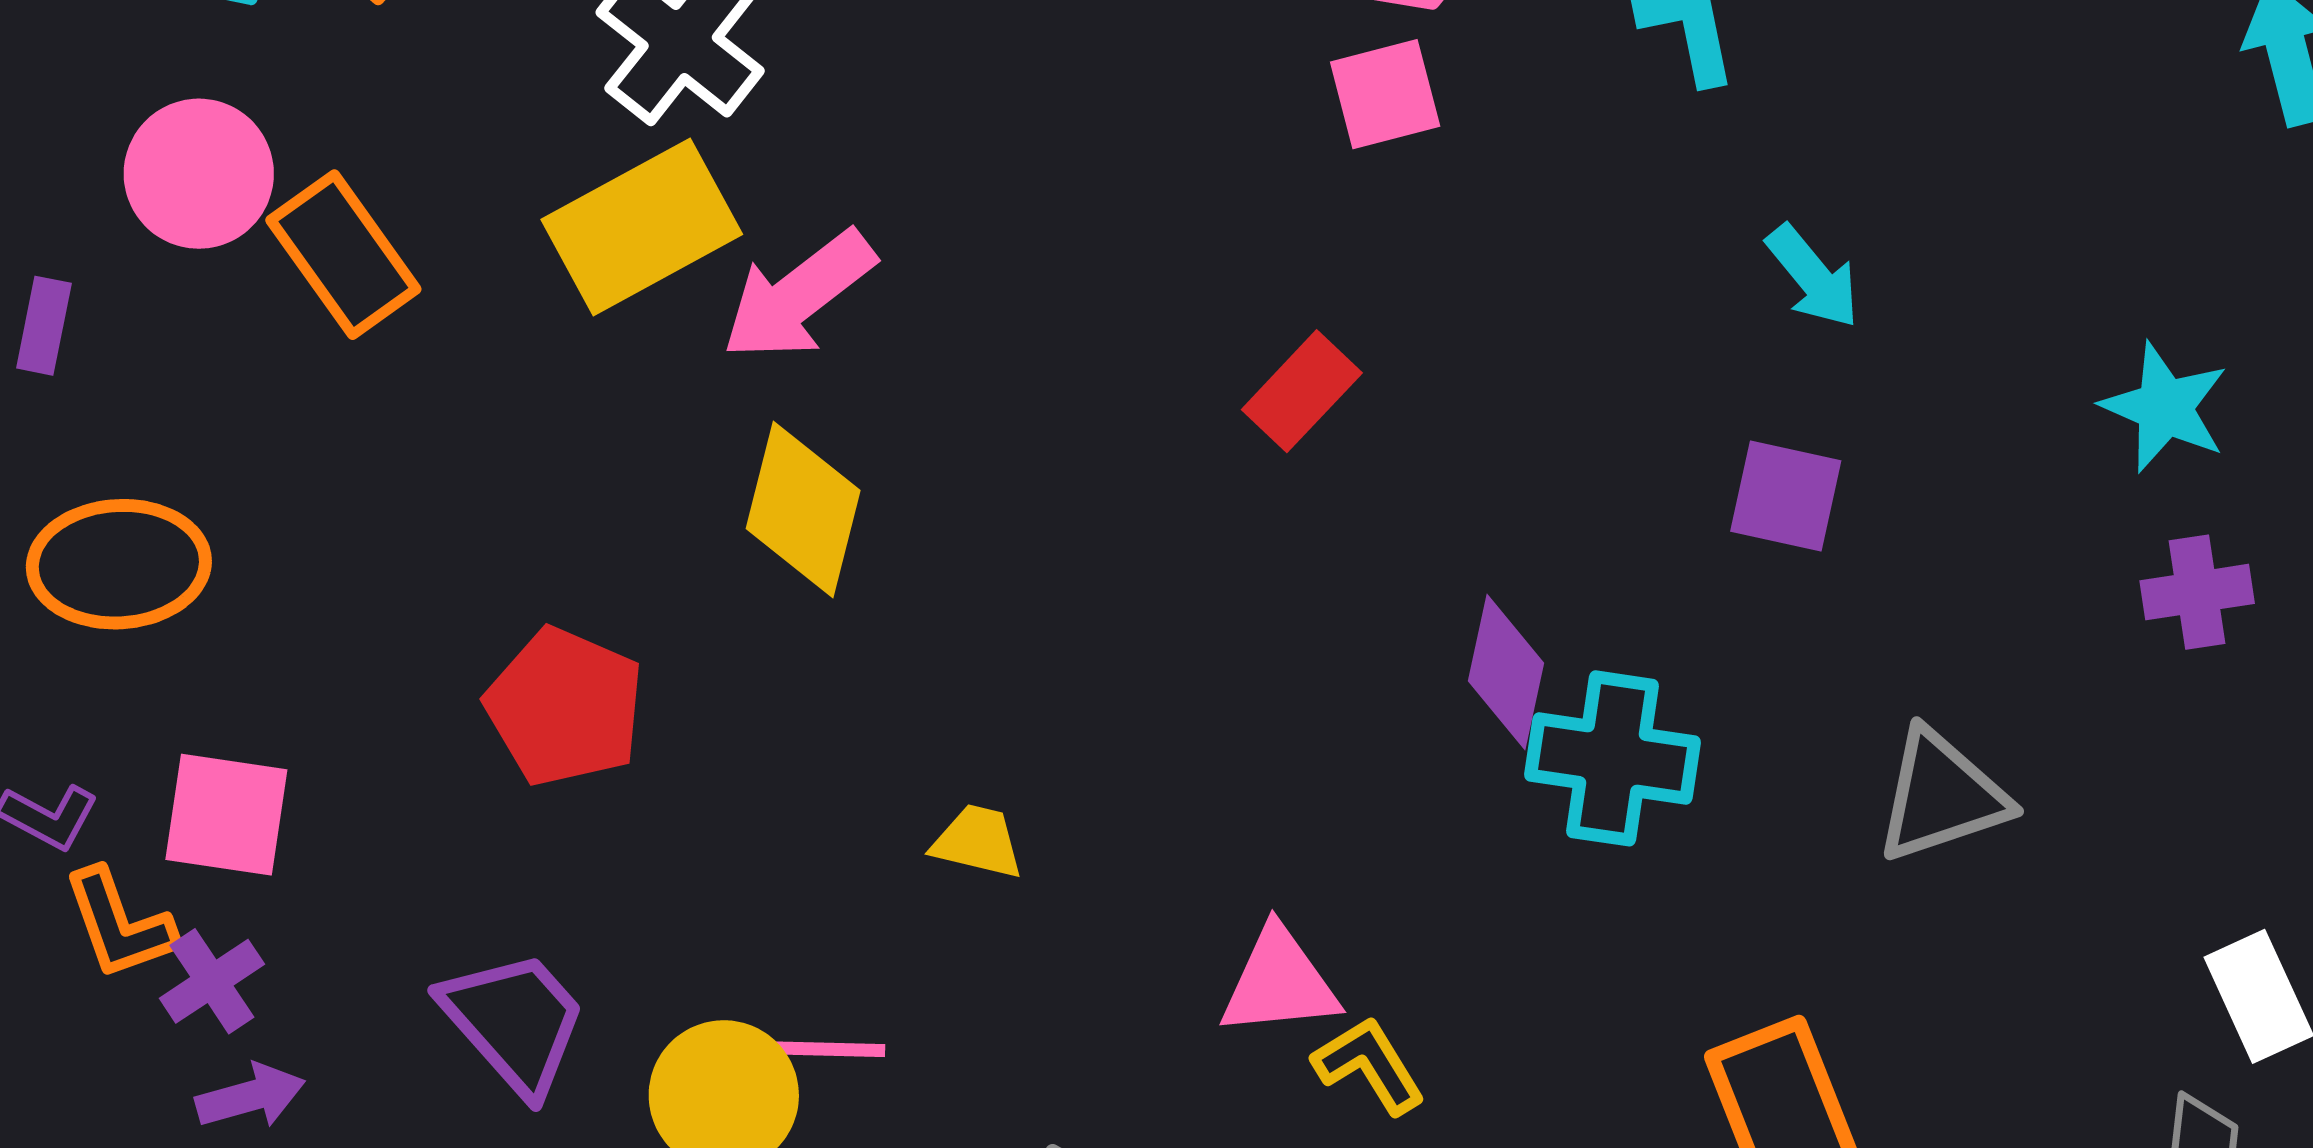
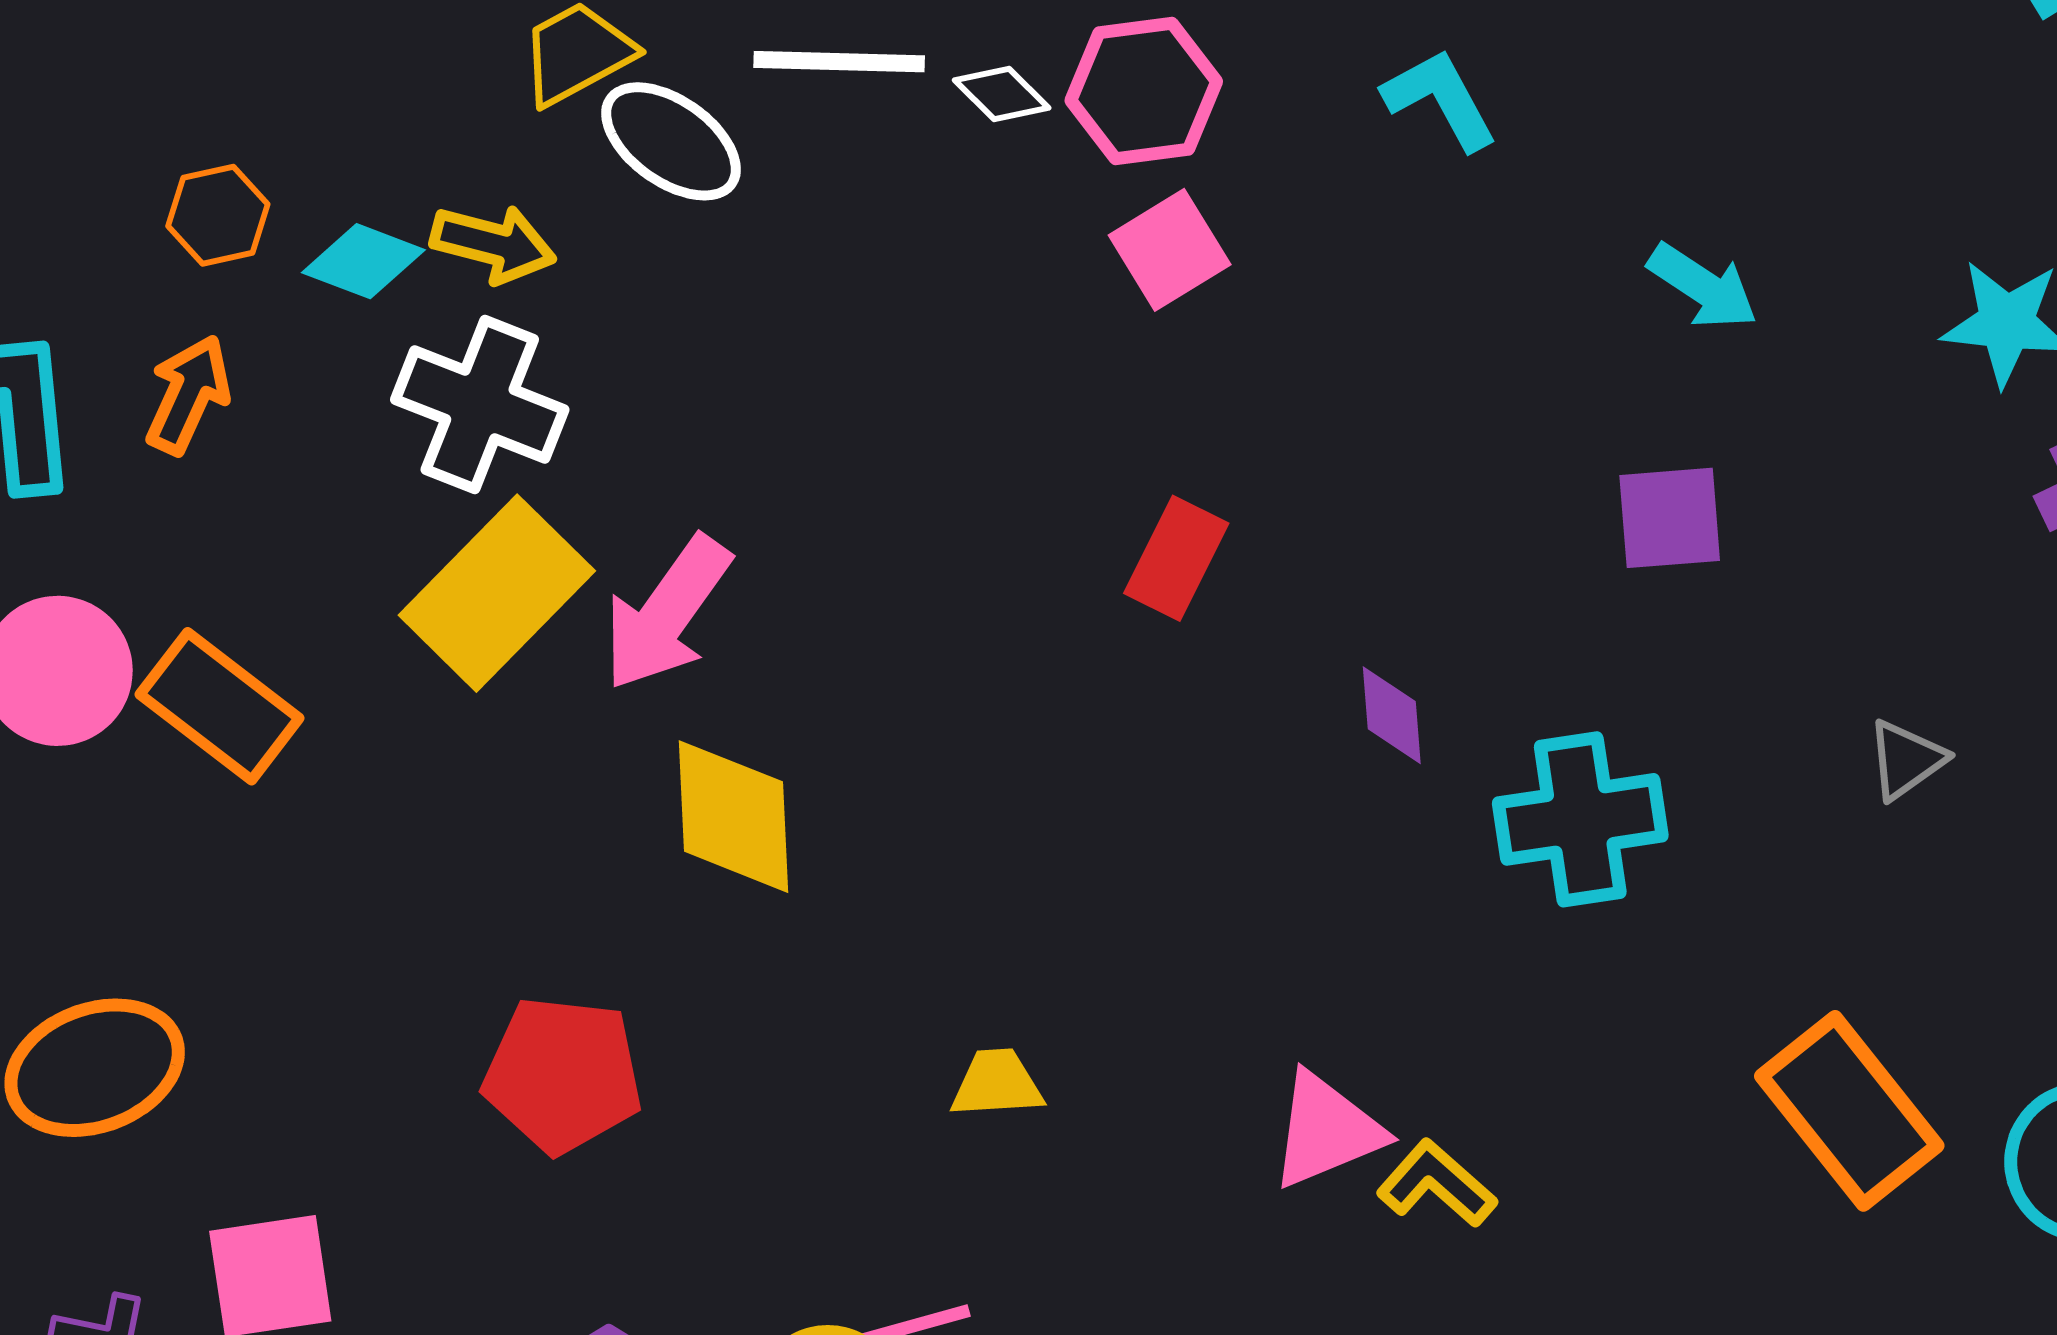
cyan arrow: (1813, 277) -> (1703, 286), moved
purple diamond: (1506, 672) -> (1392, 715), moved, size x0.7
gray triangle: (1942, 796) -> (1906, 760), size x0.6

